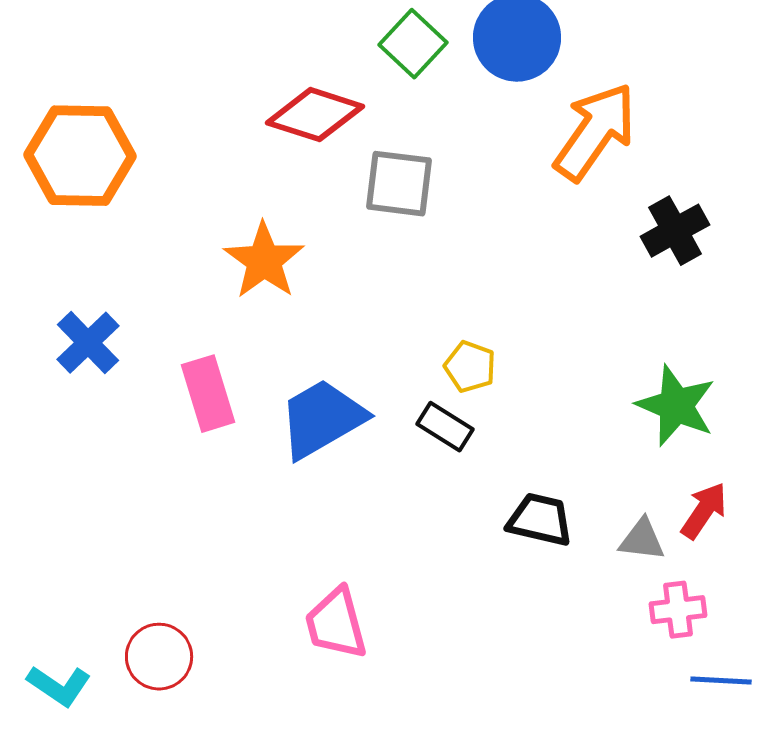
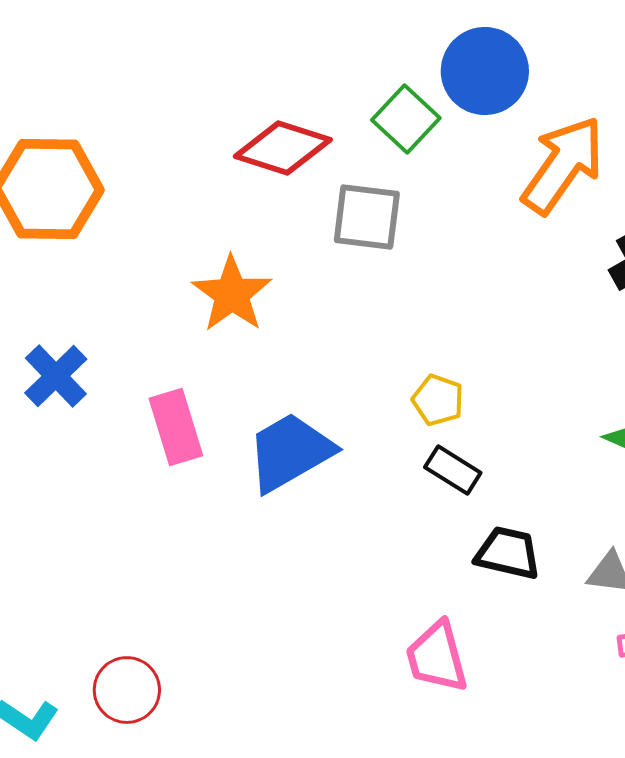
green square: (413, 44) -> (406, 119), moved
black rectangle: (445, 427) -> (453, 470), moved
pink trapezoid: (336, 624) -> (437, 657), moved

